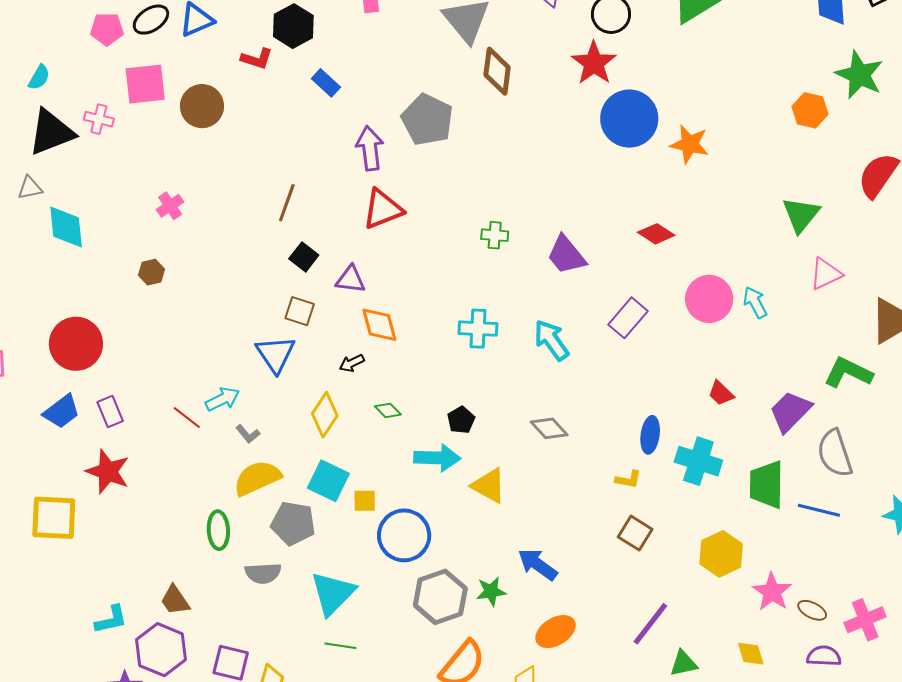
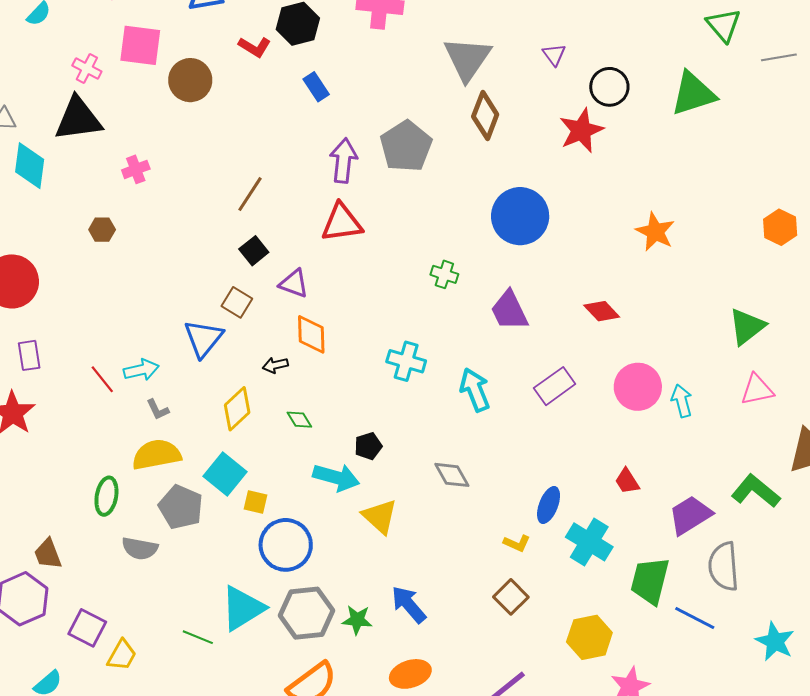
blue circle: (629, 119) -> (520, 216), moved
black triangle: (51, 132) -> (78, 119), moved
cyan triangle: (333, 593) -> (243, 608), moved

